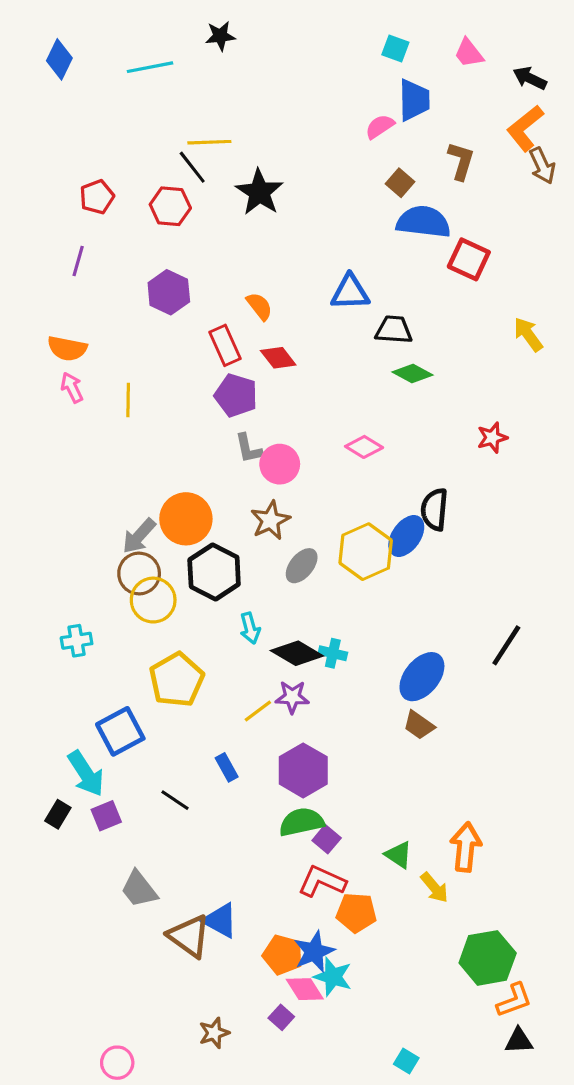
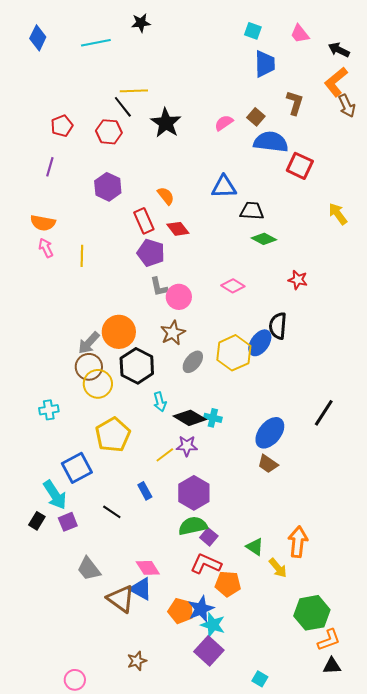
pink semicircle: (380, 127) -> (224, 123), moved
red star: (492, 438) -> (298, 280), moved, turned 30
pink diamond: (305, 989) -> (148, 568), moved
purple square: (281, 1017) -> (209, 651), moved, size x1.8

